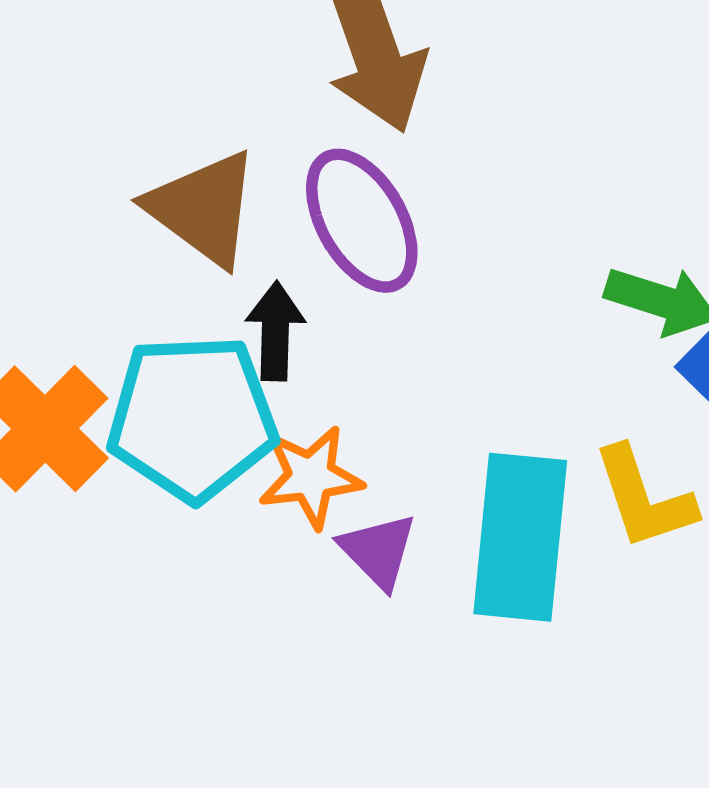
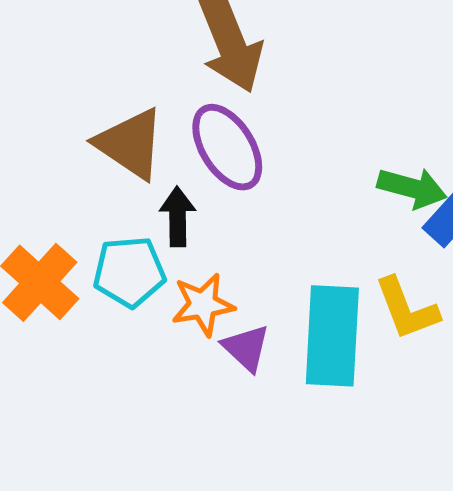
cyan pentagon: (192, 418) -> (129, 272), size x0.7

